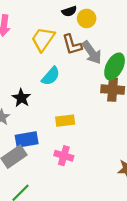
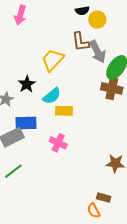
yellow trapezoid: (43, 39) -> (53, 60), moved
cyan semicircle: (51, 76) -> (52, 96), moved

